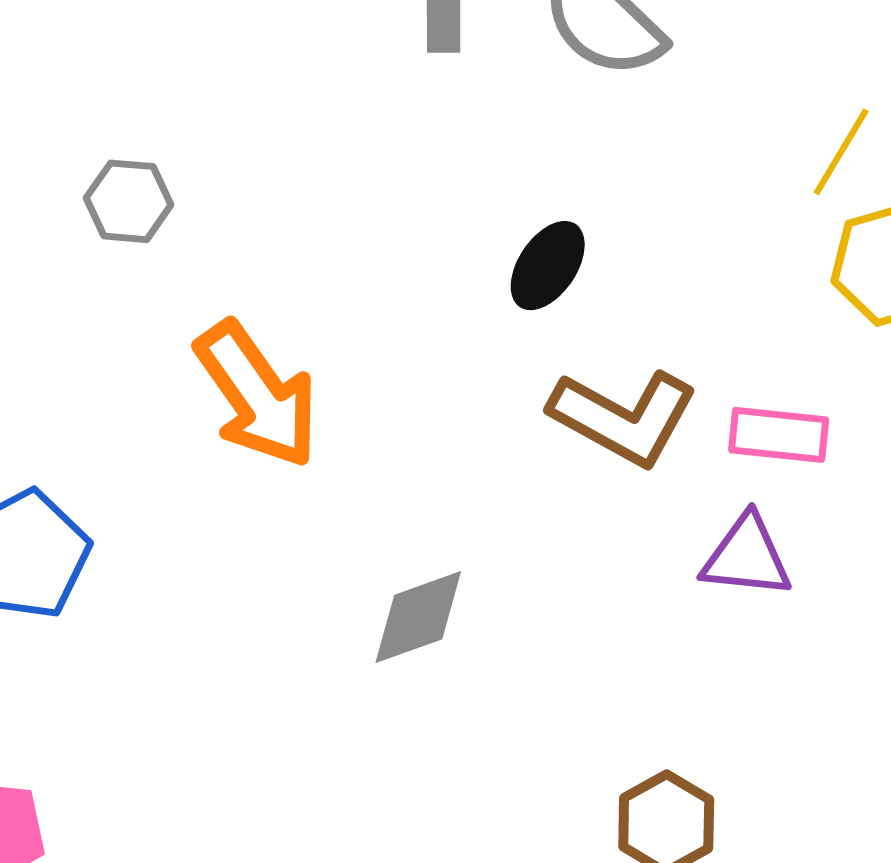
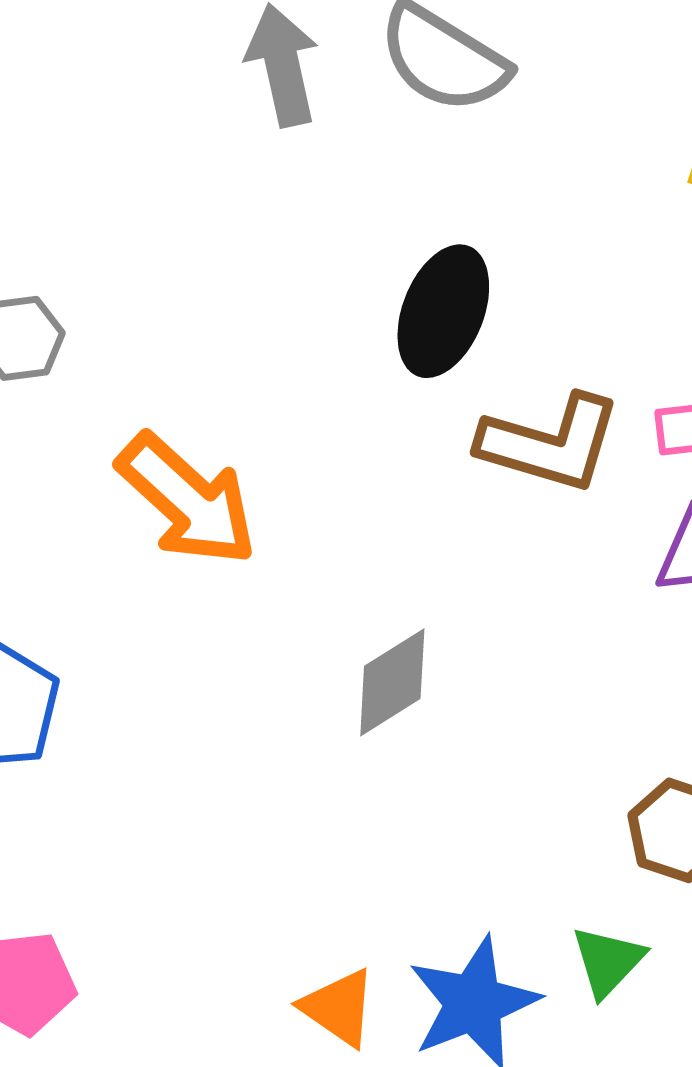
black ellipse: (548, 266) -> (443, 311), size x1.4

